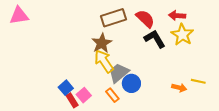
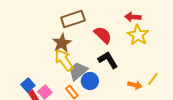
red semicircle: (145, 19) -> (103, 35), moved
black L-shape: (155, 39) -> (108, 60), moved
yellow line: (198, 81) -> (153, 79), turned -64

